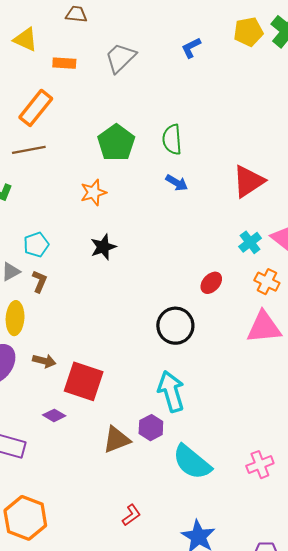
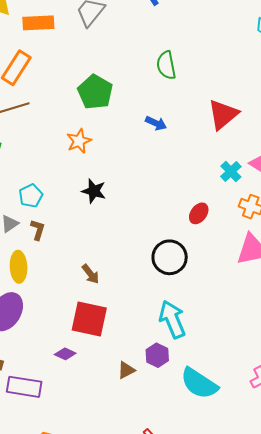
orange rectangle: (64, 63) -> (38, 23), size x1.4
green semicircle: (172, 139) -> (166, 65), moved
black star: (103, 247) -> (94, 191), turned -30
brown arrow: (44, 361) -> (91, 274), moved, turned 45
brown triangle: (116, 440) -> (126, 370), size x0.7

